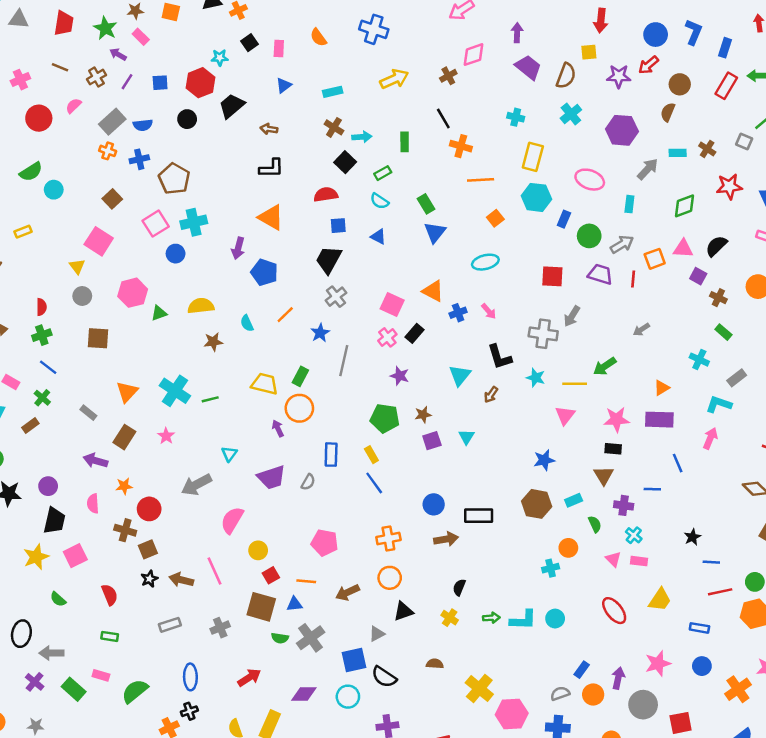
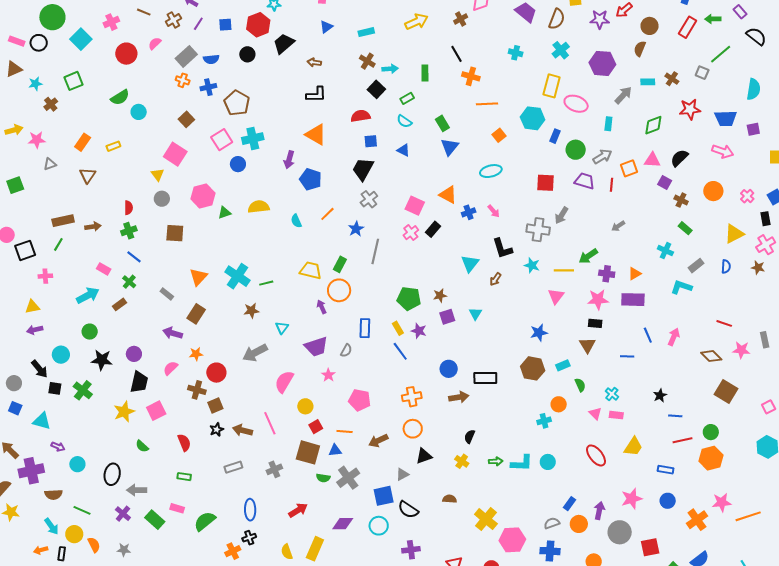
yellow rectangle: (533, 157) -> (552, 86), moved
brown star: (213, 342) -> (251, 311), moved
purple star: (400, 376) -> (419, 331), moved
pink star: (166, 436) -> (328, 375), moved
pink arrow: (710, 438) -> (674, 337), moved
pink semicircle: (93, 503) -> (171, 368), turned 49
purple cross: (624, 505) -> (607, 274), moved

